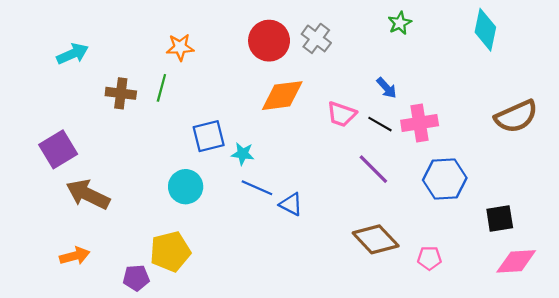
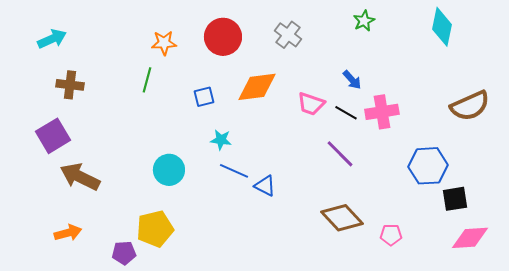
red circle: (269, 41) -> (223, 37), moved
cyan arrow: (72, 54) -> (52, 39), moved
brown cross: (121, 93) -> (70, 85), moved
blue square: (209, 136) -> (204, 97), moved, size x0.7
blue hexagon: (445, 179) -> (428, 166), moved

